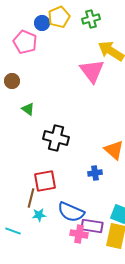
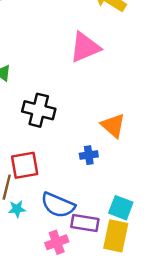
pink triangle: (92, 71) -> (85, 47), moved, turned 44
pink cross: (79, 234) -> (57, 242), moved, turned -30

